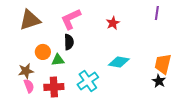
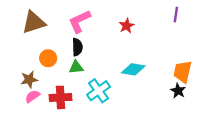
green triangle: (58, 60) -> (76, 67), moved
pink semicircle: (29, 86) -> (32, 96), turned -104

